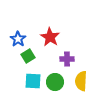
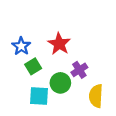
purple cross: (67, 59) -> (79, 70), turned -32
green circle: (55, 82) -> (60, 83), moved

